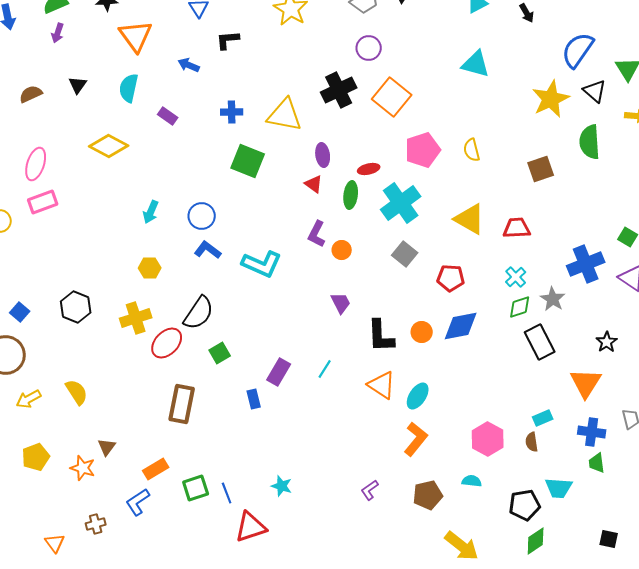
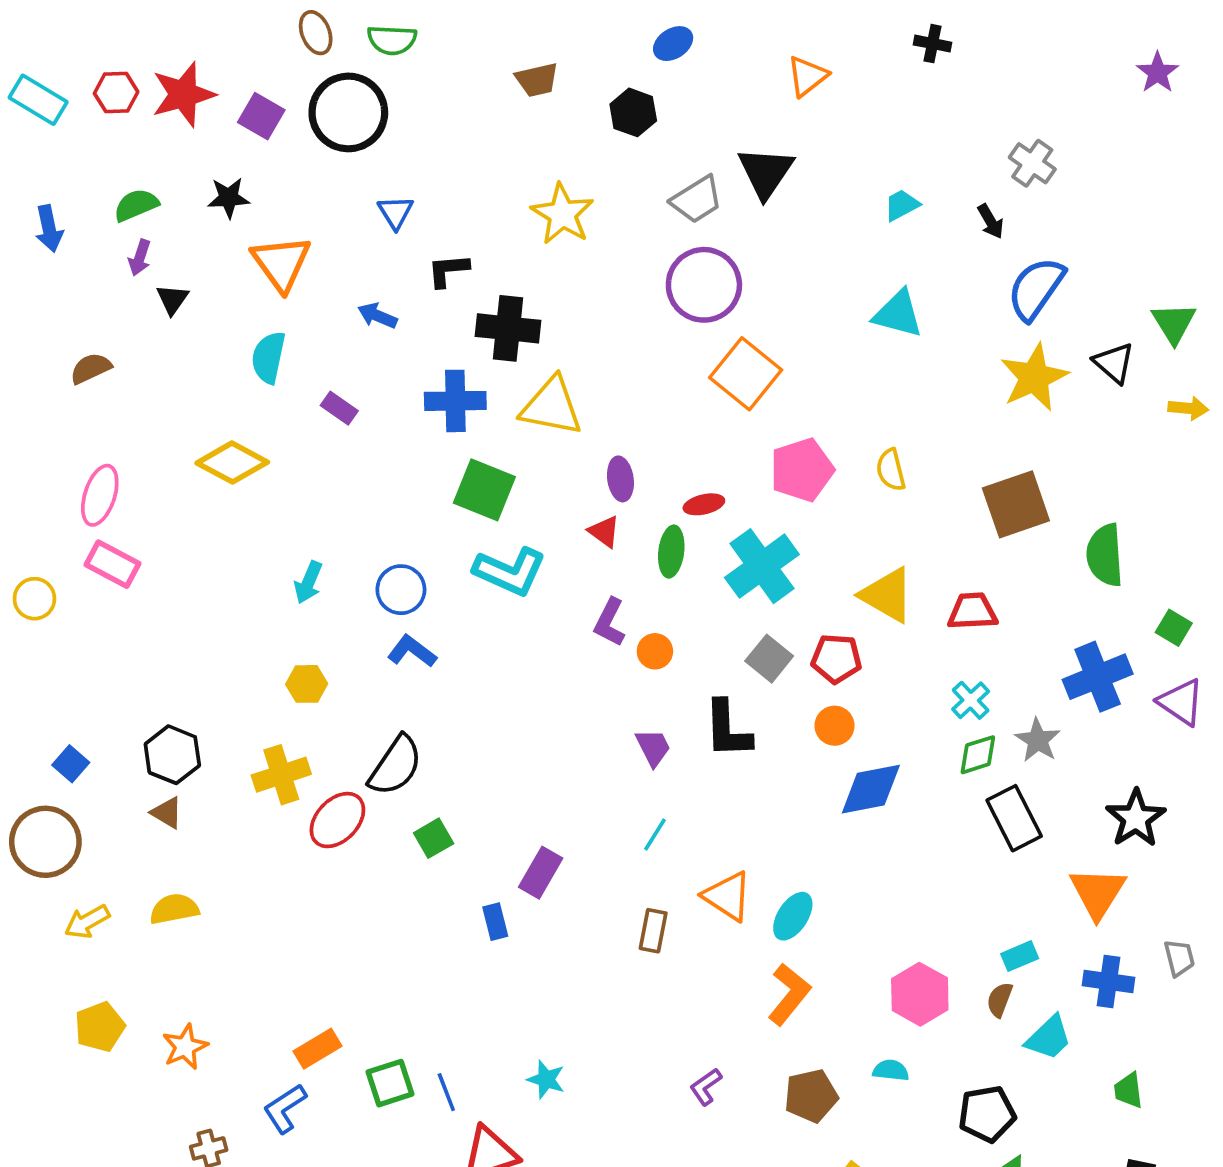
purple circle: (369, 48) -> (704, 285), size x1.6
blue semicircle: (578, 50) -> (1036, 288), moved
black triangle: (78, 85) -> (172, 299), moved
black cross: (339, 90) -> (508, 328), moved, turned 32
blue cross: (232, 112) -> (455, 401), size x1.5
green semicircle: (590, 142) -> (1105, 555), moved
brown square: (541, 169) -> (1016, 504), size x1.4
pink rectangle: (43, 202) -> (112, 564), turned 48
cyan L-shape: (262, 264) -> (510, 571), moved
red pentagon: (451, 278) -> (836, 659), moved
orange circle: (422, 332) -> (835, 726), moved
black L-shape: (381, 336) -> (727, 729), moved
black star: (607, 342) -> (1136, 818), size x1.5
cyan line: (325, 369) -> (655, 835), moved
yellow semicircle: (77, 392) -> (174, 909), turned -68
brown rectangle: (182, 404) -> (653, 931), moved, size x0.6
brown semicircle: (532, 442) -> (1000, 1000), turned 30
brown triangle: (107, 447) -> (167, 813), moved, turned -36
green trapezoid: (597, 463) -> (1128, 1090), moved
orange star: (83, 468) -> (185, 1047), turned 30
cyan trapezoid: (559, 488) -> (1049, 1038), moved, turned -48

